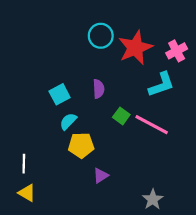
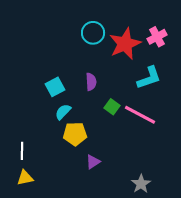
pink cross: (177, 51) -> (157, 37), moved
yellow triangle: (27, 193) -> (25, 178), turned -42

